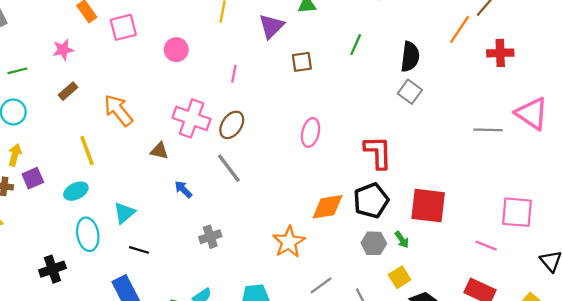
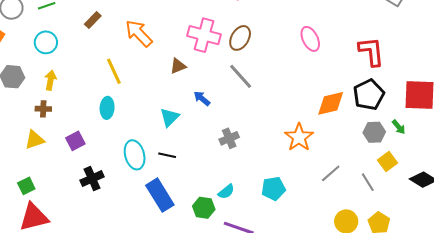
pink ellipse: (311, 132) -> (310, 39), turned -35
brown triangle: (159, 151) -> (178, 66), turned -30
purple square: (33, 178) -> (75, 141), moved
cyan ellipse: (76, 191) -> (107, 108), turned -55
cyan triangle: (124, 213) -> (170, 117), moved
cyan ellipse: (88, 234) -> (135, 155), moved
yellow square: (400, 277) -> (387, 161), moved

